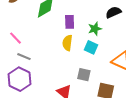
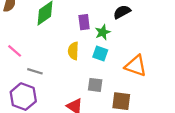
purple rectangle: (70, 22) -> (84, 22), moved
gray line: (24, 57) -> (35, 71), moved

